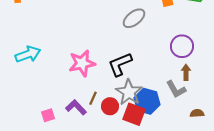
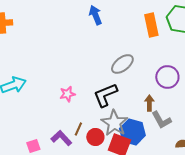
gray ellipse: (134, 18) -> (122, 64), moved
pink star: (82, 63) -> (67, 94), size x0.6
brown arrow: (186, 72) -> (149, 103), moved

